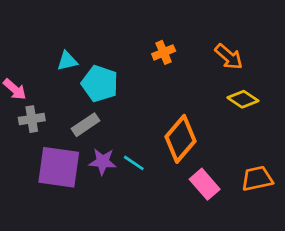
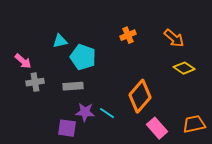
gray rectangle: (86, 125) -> (73, 86), turned 30
purple square: (59, 167) -> (67, 128), moved, size x0.6

